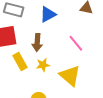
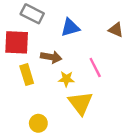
brown arrow: (37, 42) -> (51, 57), turned -96
yellow star: (43, 65) -> (66, 79), moved

